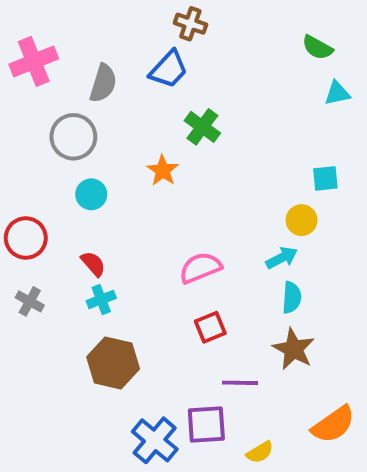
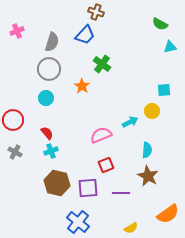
pink cross: (34, 61) -> (17, 31), size x0.6
gray circle: (73, 137) -> (49, 69), moved
cyan arrow: (282, 258) -> (130, 122), moved
purple square: (206, 424) -> (88, 188), moved

